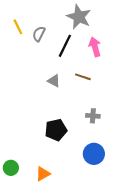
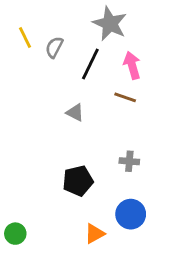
brown line: (83, 77) -> (125, 97), moved
orange triangle: (43, 174) -> (95, 234), moved

